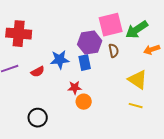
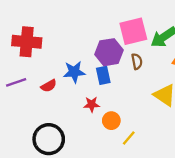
orange circle: (84, 102) -> (111, 121), moved
yellow line: (136, 106) -> (129, 138), moved, turned -64
black circle: (38, 118) -> (49, 139), size x1.4

